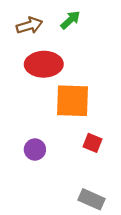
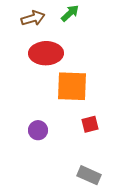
red square: (93, 143) -> (90, 124), turned -36

